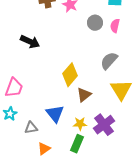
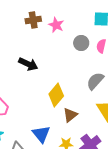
black arrow: (30, 42) -> (28, 64), moved

